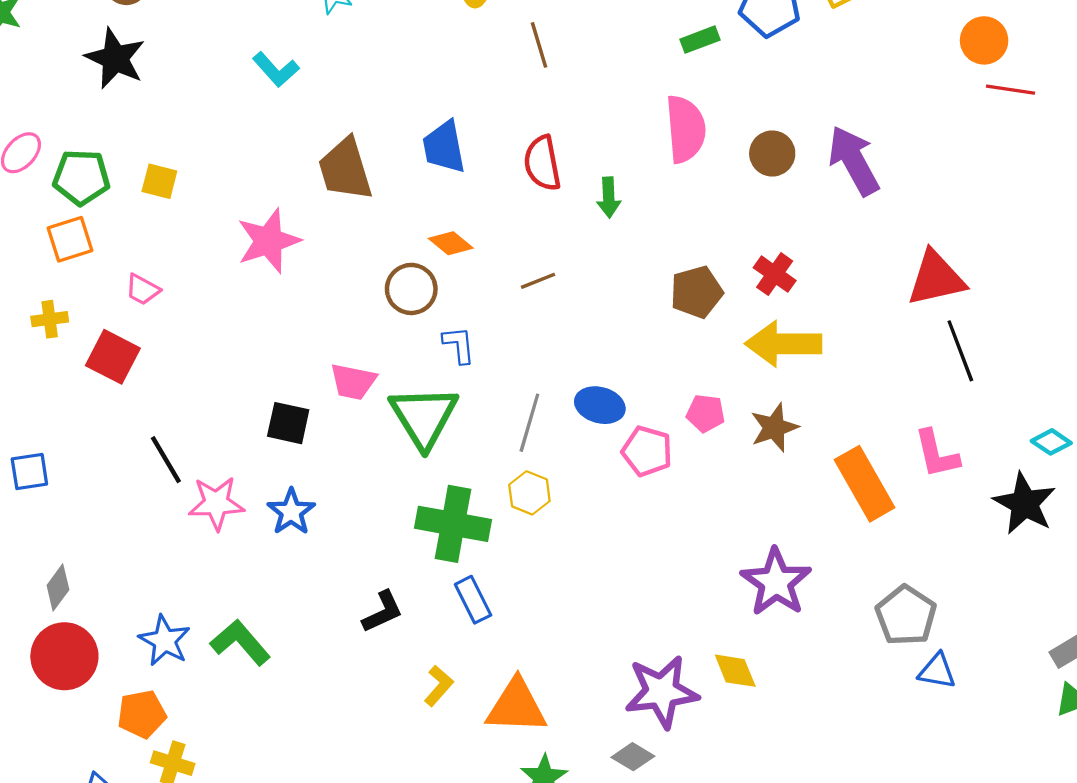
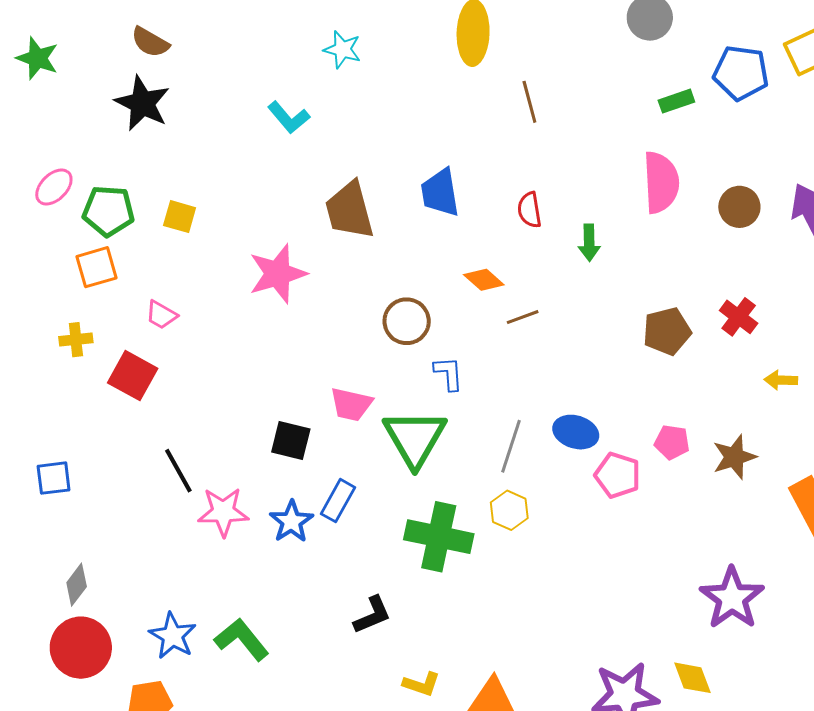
red semicircle: (542, 163) -> (529, 210), size x0.7
orange diamond: (451, 243) -> (484, 280), moved
yellow arrow: (783, 344) -> (781, 380), moved, size x0.5
blue rectangle: (473, 600) -> (338, 501), moved, turned 54
yellow L-shape: (439, 686) -> (422, 684), turned 66

